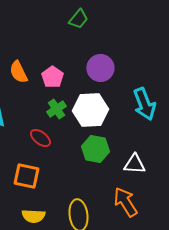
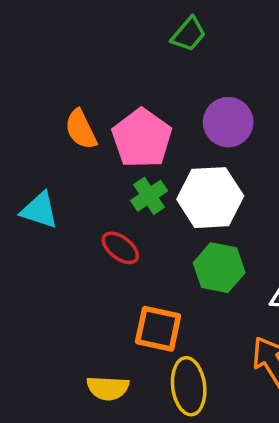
pink pentagon: (52, 77) -> (142, 138), size x1.5
orange square: (26, 176) -> (158, 329), moved

